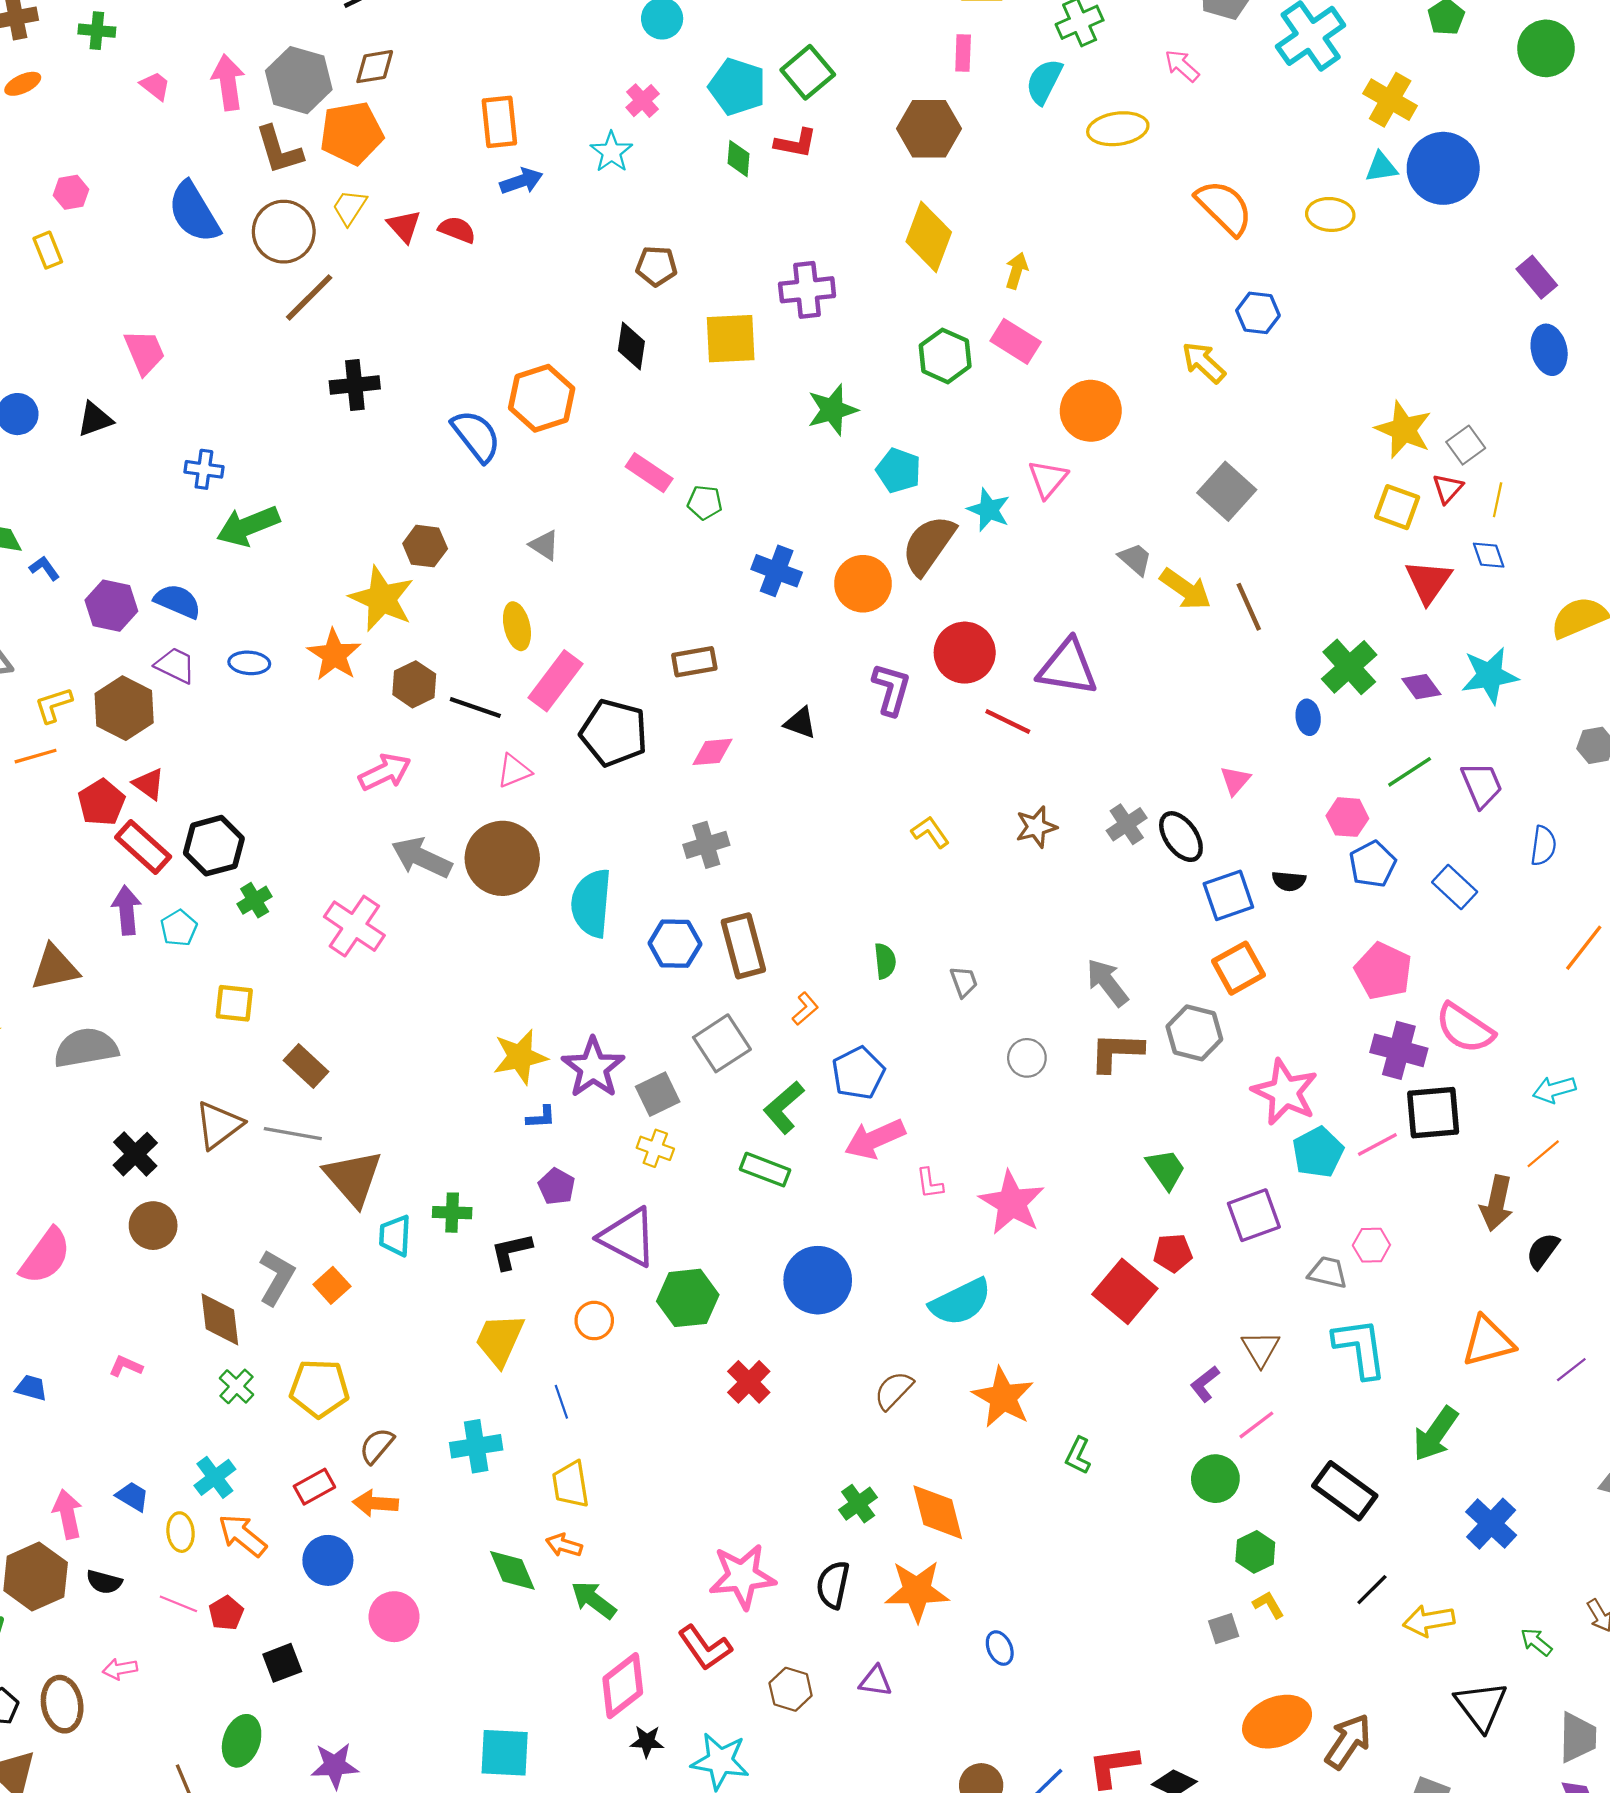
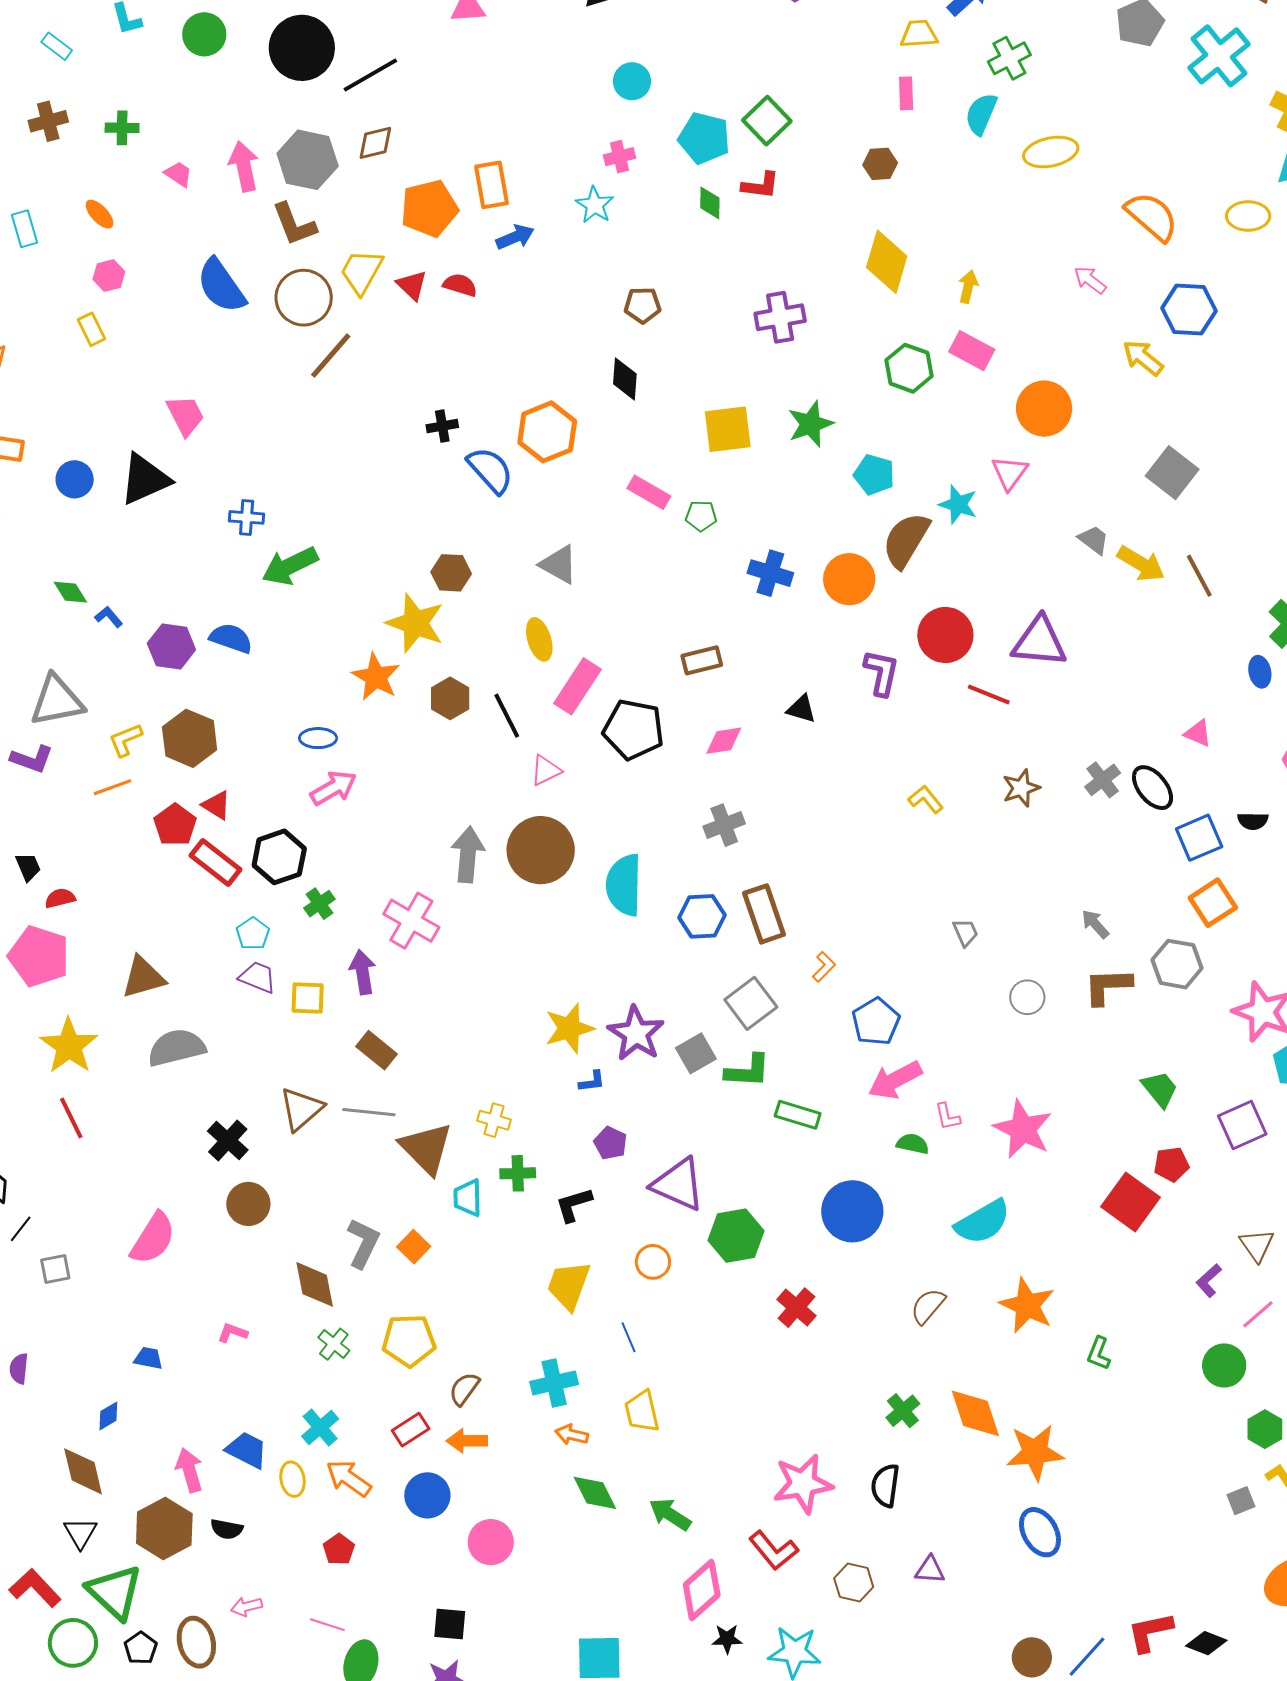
pink arrow: (1182, 66) -> (1090, 280), moved
orange ellipse: (23, 84) -> (100, 214), moved, turned 76
pink cross: (643, 101) -> (619, 157), turned 32
brown hexagon: (929, 129) -> (880, 164), size x0.6
orange pentagon: (352, 133) -> (429, 208), moved
yellow trapezoid: (350, 207) -> (362, 272), size x1.4
blue hexagon: (1258, 313) -> (1189, 310), size x1.4
yellow square: (731, 339) -> (728, 429), moved
black cross: (355, 385) -> (442, 426), moved, size x0.7
black triangle: (95, 419) -> (145, 479), size x1.6
gray triangle: (544, 545) -> (559, 564), size x1.4
blue ellipse: (249, 663) -> (318, 738), moved
purple trapezoid: (175, 665) -> (258, 977), moved
black line: (475, 708) -> (507, 716), turned 48
pink arrow: (385, 772) -> (333, 788), moved
pink triangle: (1235, 780) -> (1198, 733), turned -44
gray arrow: (422, 858) -> (468, 854), turned 74
purple arrow: (127, 910) -> (363, 972), moved
green semicircle: (885, 961) -> (913, 1144), moved, turned -68
gray arrow: (1107, 983) -> (1095, 924), size x0.7
green L-shape: (784, 1107) -> (748, 1071), moved, turned -132
yellow cross: (655, 1148) -> (494, 1120), moved
blue trapezoid: (132, 1496) -> (247, 1450), size x1.4
orange arrow: (564, 1545) -> (572, 1435), moved
orange star: (917, 1591) -> (1035, 1452), moved
pink line: (178, 1604) -> (327, 1625), moved
blue ellipse: (1000, 1648) -> (1040, 1532), size x1.6
black square: (282, 1663) -> (450, 1624), moved, turned 30

